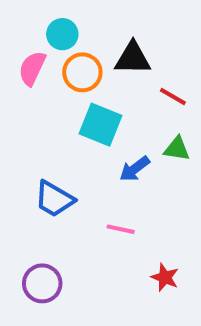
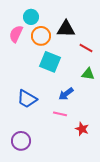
blue arrow: (135, 169) -> (66, 94), moved
red star: (165, 277) -> (82, 129), moved

